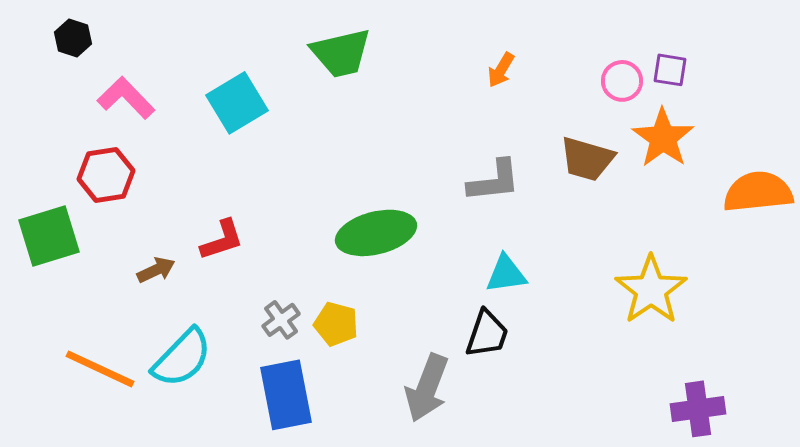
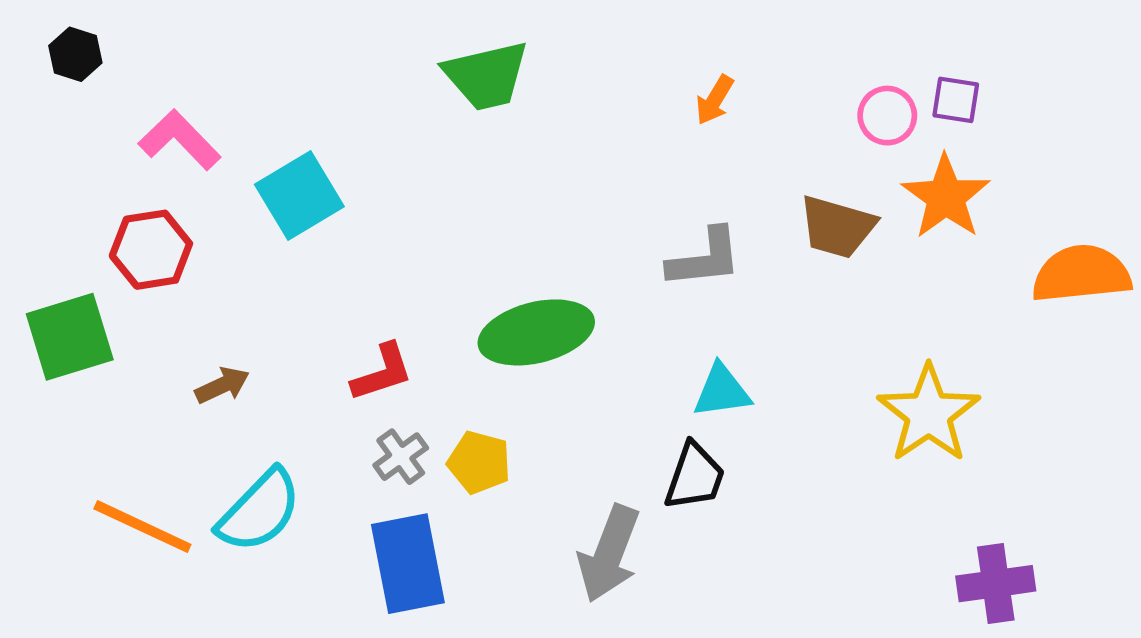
black hexagon: (73, 38) -> (75, 54), moved
cyan square: (237, 103) -> (299, 195), moved
red L-shape: (222, 240) -> (382, 372), moved

